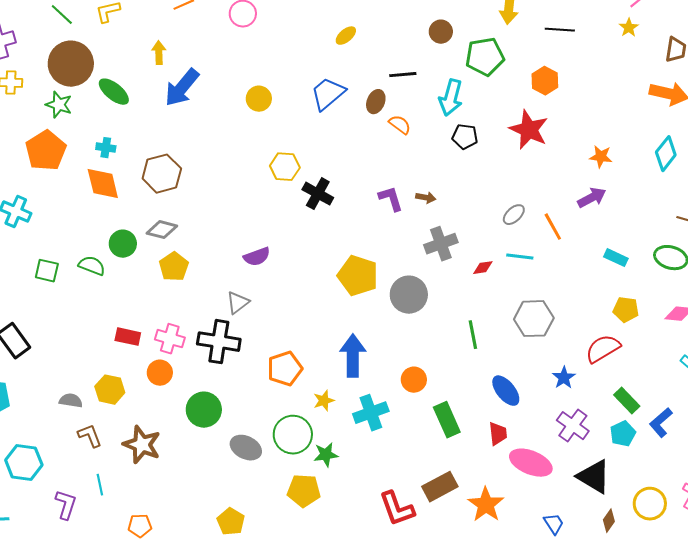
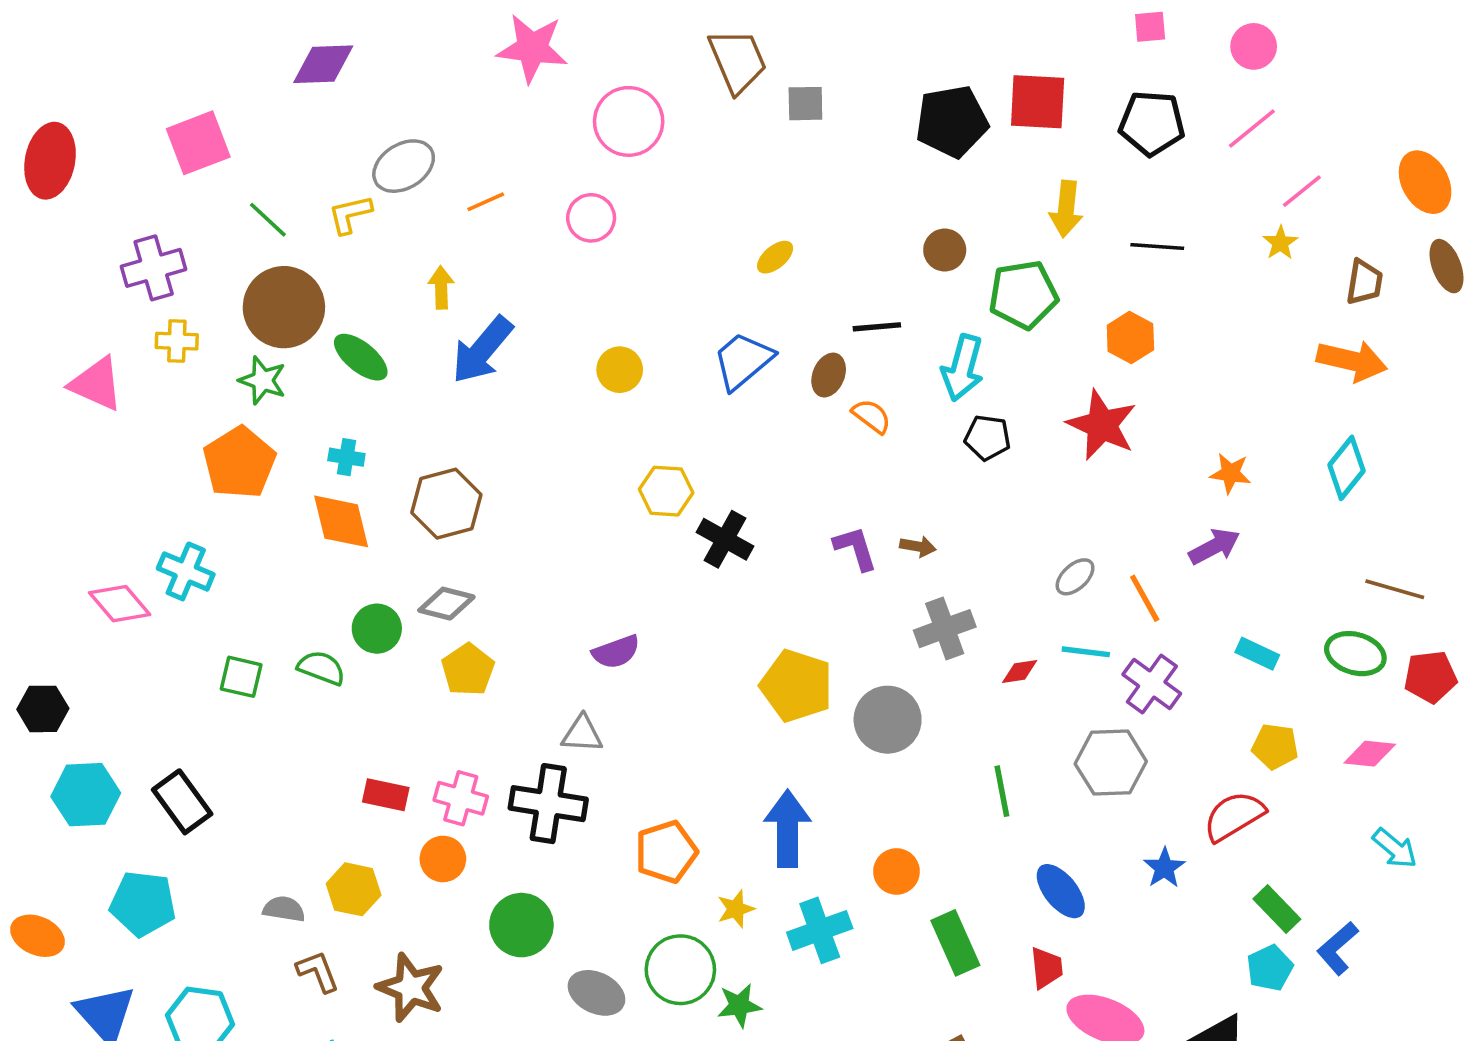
gray triangle: (238, 303) -> (582, 734), turned 40
purple cross: (573, 426) -> (1152, 684), moved

